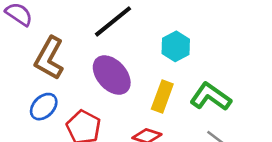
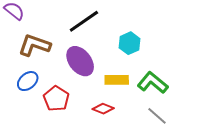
brown L-shape: (49, 58) -> (34, 45), turned 76
yellow rectangle: (162, 97) -> (117, 80), turned 65

